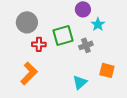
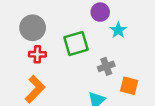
red cross: (39, 44) -> (37, 54), moved
gray cross: (86, 45) -> (106, 66), moved

